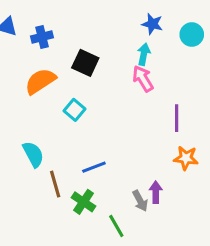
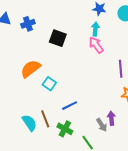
orange semicircle: (40, 81) -> (30, 69), moved
cyan square: (75, 110) -> (49, 84), moved
cyan semicircle: (33, 154) -> (29, 123), moved

